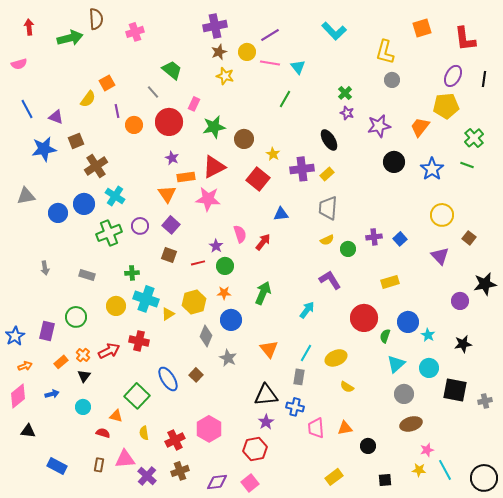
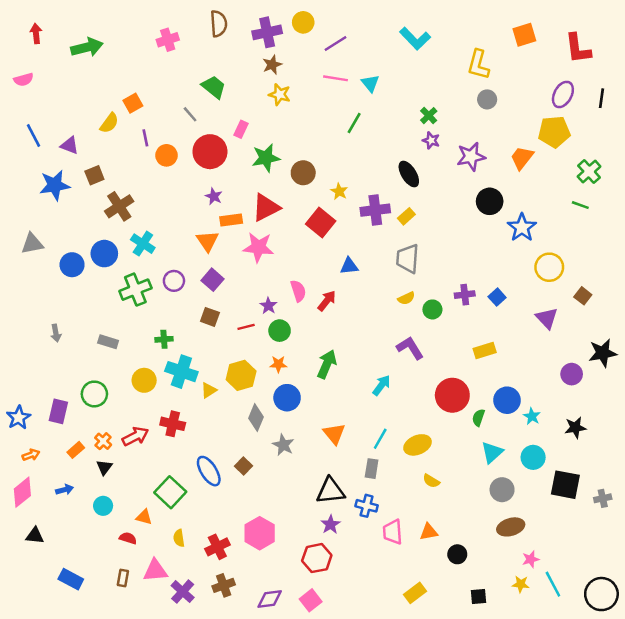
brown semicircle: (96, 19) -> (219, 24), moved
yellow circle: (247, 52) -> (303, 22), moved
blue star: (432, 169) -> (522, 227), moved

